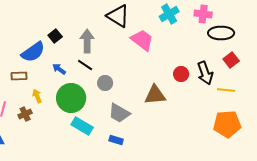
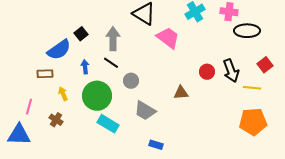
red square: (231, 60) -> (265, 65), moved
blue arrow: (59, 69) -> (85, 67), turned 48
brown triangle: (155, 95) -> (181, 93), size x0.7
brown cross: (25, 114) -> (56, 120), moved, turned -32
blue rectangle: (116, 140) -> (156, 145), moved

